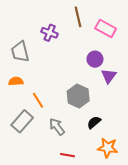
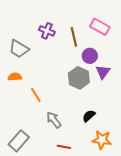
brown line: (78, 17) -> (74, 37), moved
gray trapezoid: (20, 52) -> (19, 49), turned -45
gray hexagon: (78, 96) -> (79, 78), moved
gray rectangle: (22, 121) -> (19, 141), moved

